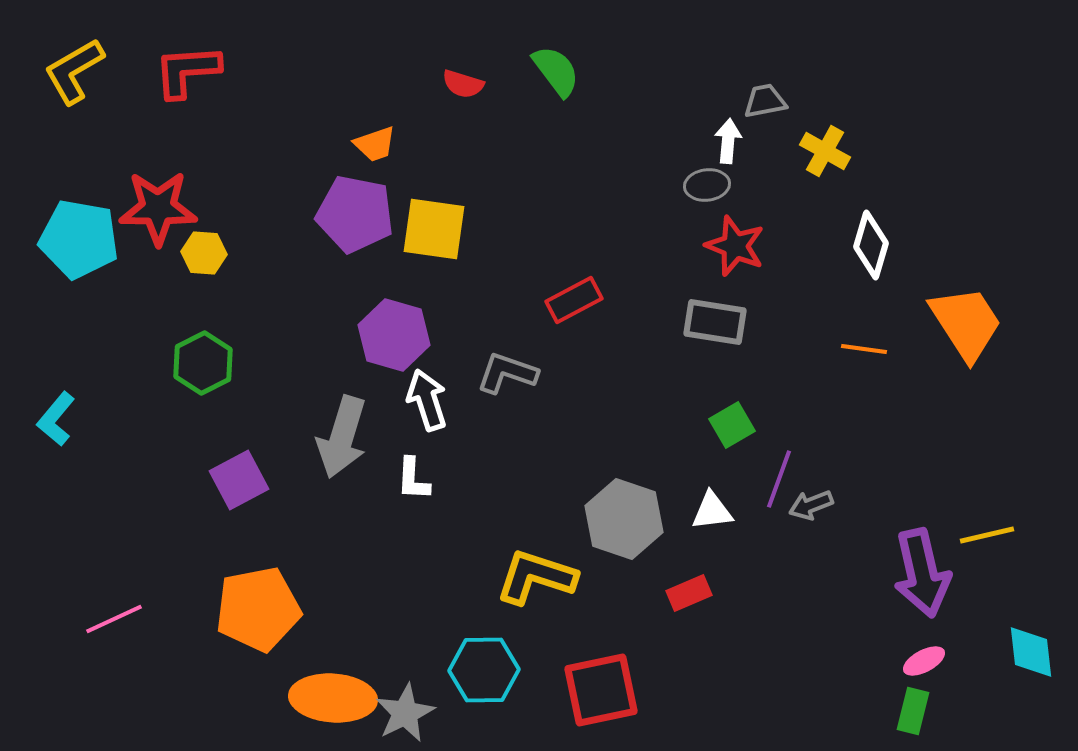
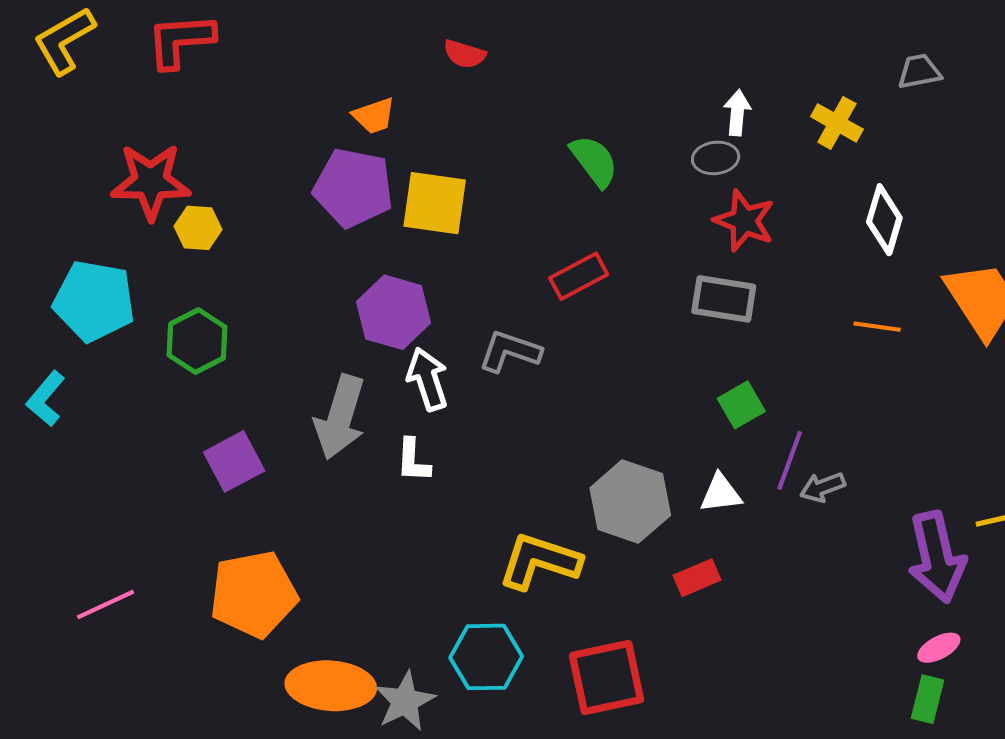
green semicircle: (556, 71) -> (594, 161), moved
gray trapezoid: (765, 101) -> (919, 71), moved
cyan pentagon: (79, 239) -> (94, 301), moved

